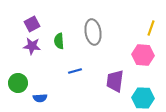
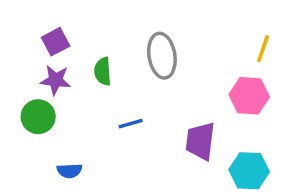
green circle: (18, 83) -> (38, 117), moved

